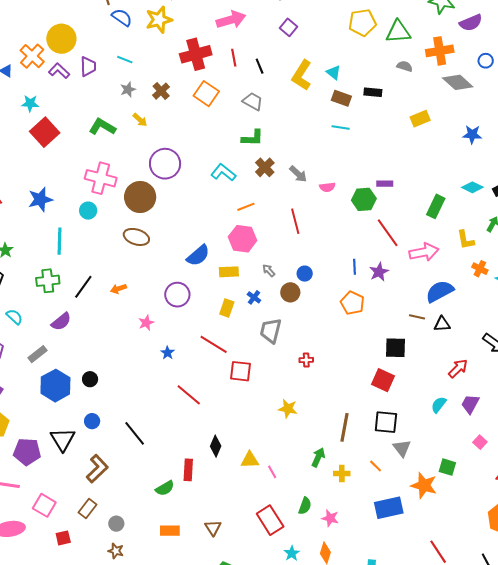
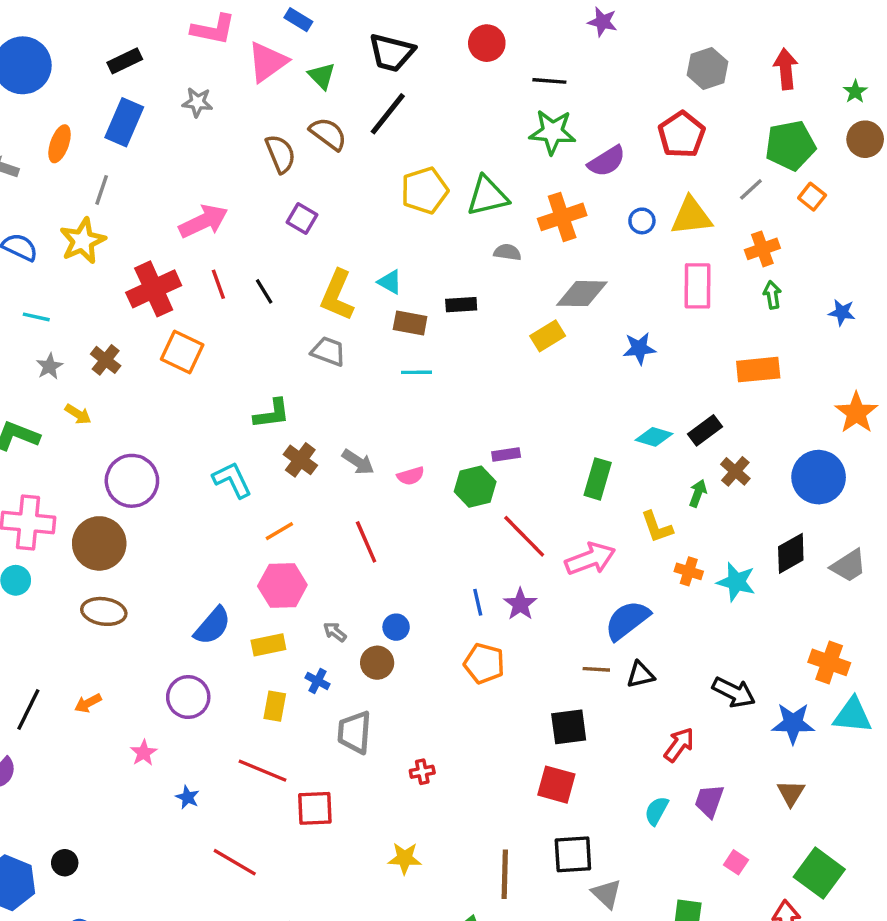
gray diamond: (458, 82) -> (582, 294), moved, turned -32
gray trapezoid: (253, 101) -> (328, 351), moved
cyan L-shape: (223, 173) -> (232, 480), turned 35

